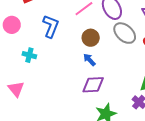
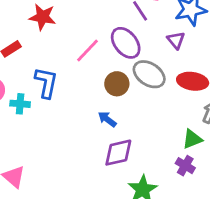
brown circle: (91, 38) -> (117, 84), moved
cyan cross: (29, 55) -> (20, 104), moved

